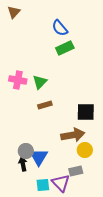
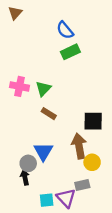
brown rectangle: (45, 105) -> (49, 114), turned 48
brown arrow: (73, 135) -> (79, 146), turned -90
blue triangle: (39, 157) -> (43, 151), moved

